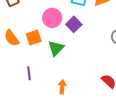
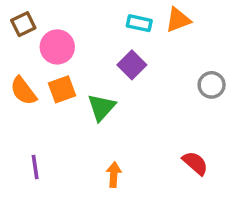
pink circle: (52, 18) -> (57, 47), moved
purple line: (29, 73) -> (35, 167), moved

